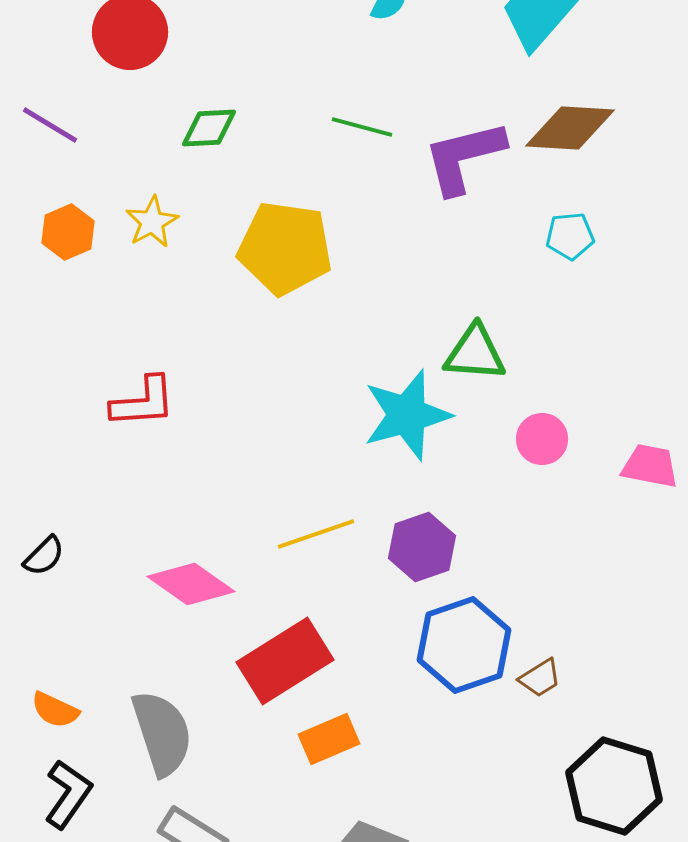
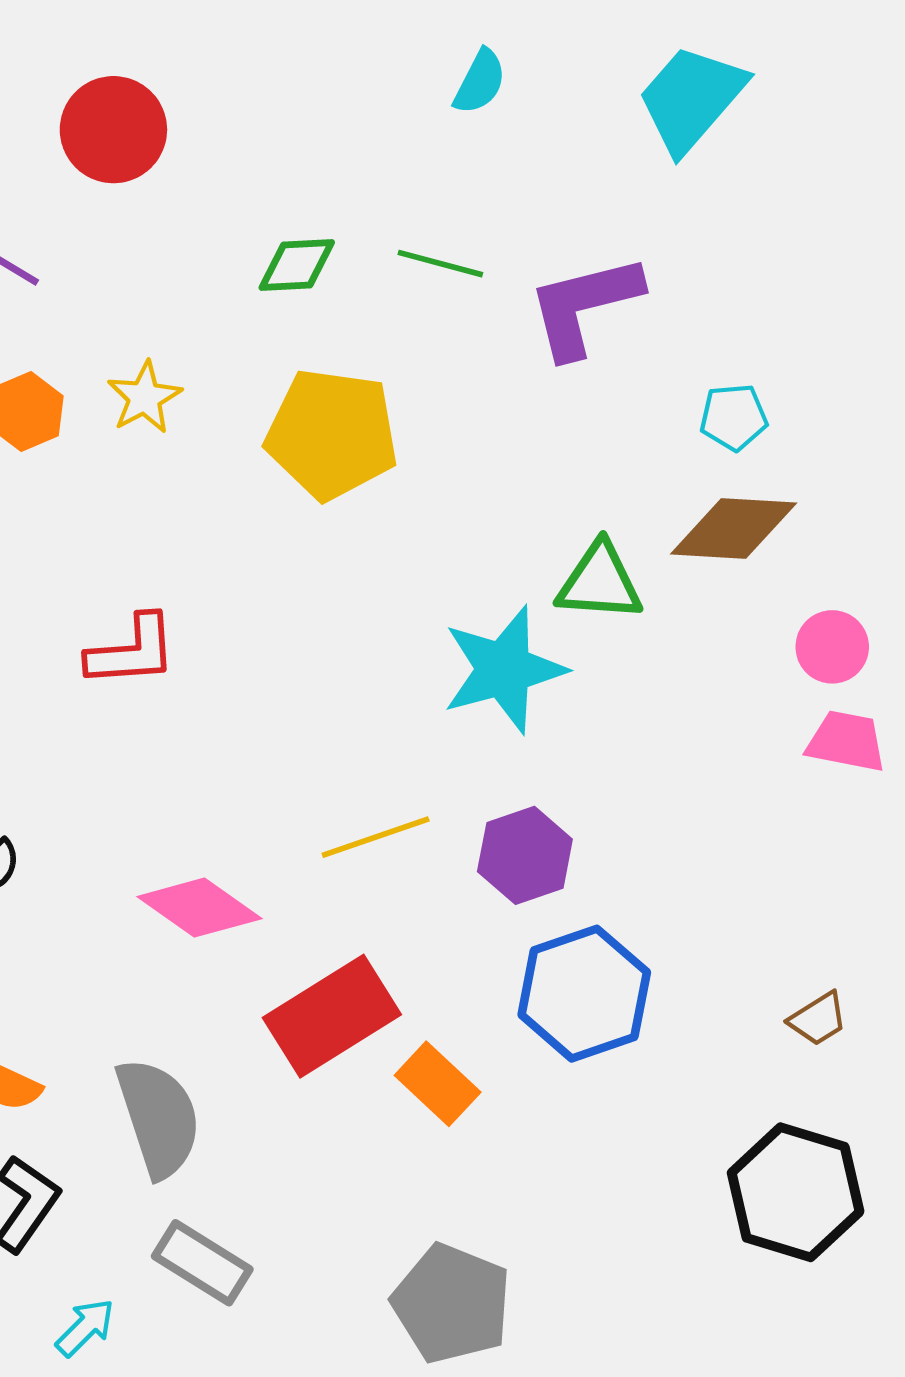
green diamond: (209, 128) -> (297, 265), moved
brown diamond: (570, 128) -> (734, 528), moved
pink circle: (542, 439) -> (832, 647), moved
brown trapezoid: (540, 678) -> (818, 1019), moved
orange rectangle: (329, 739) -> (438, 1084), moved, turned 66

